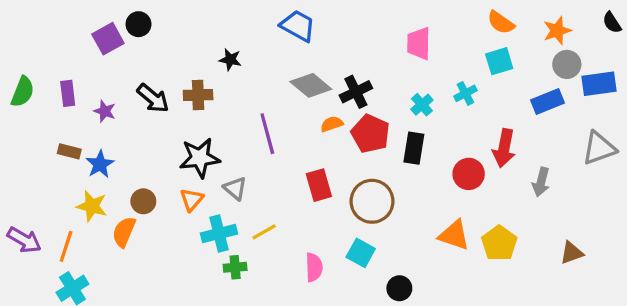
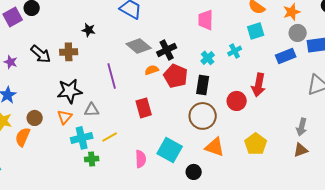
gray arrow: (541, 182) -> (302, 127), moved
gray triangle: (235, 188) -> (92, 110), turned -42
brown circle: (372, 201) -> (203, 116), moved
orange triangle: (454, 235) -> (215, 147), moved
cyan square: (361, 253) -> (170, 150), size x1.4

